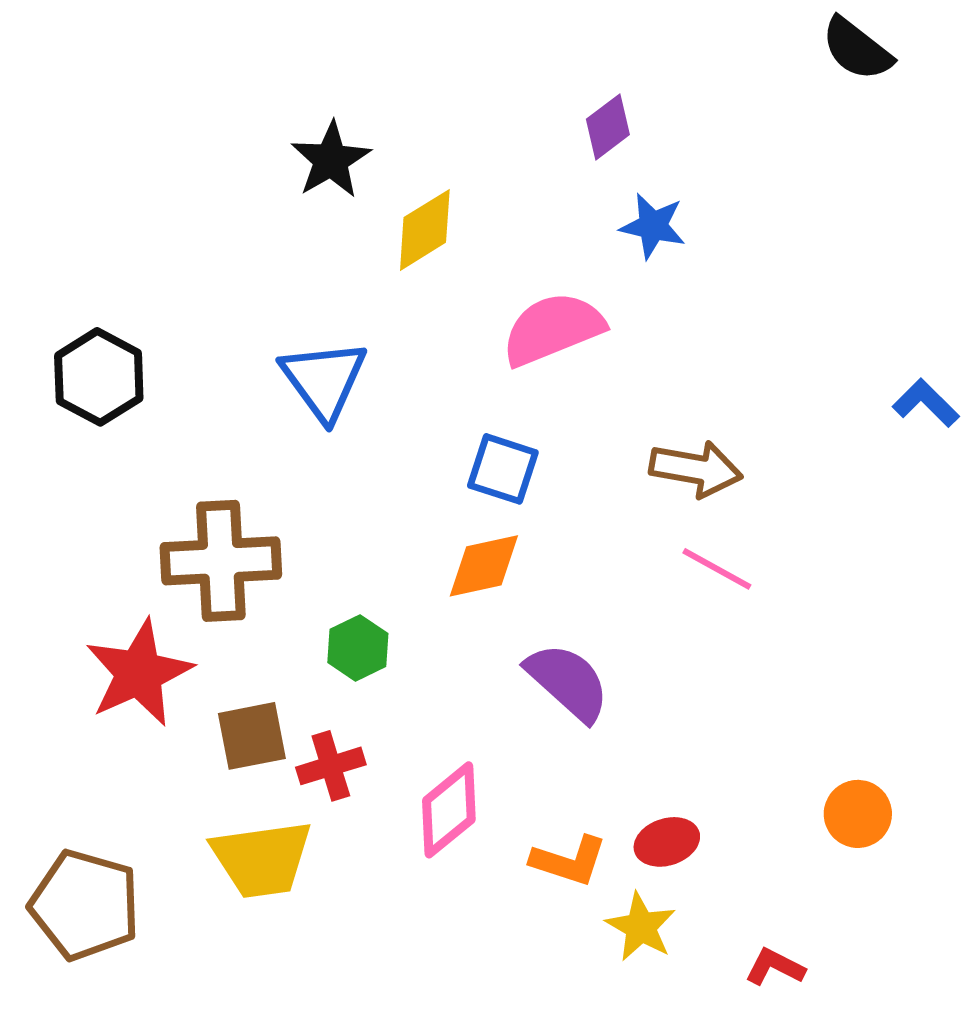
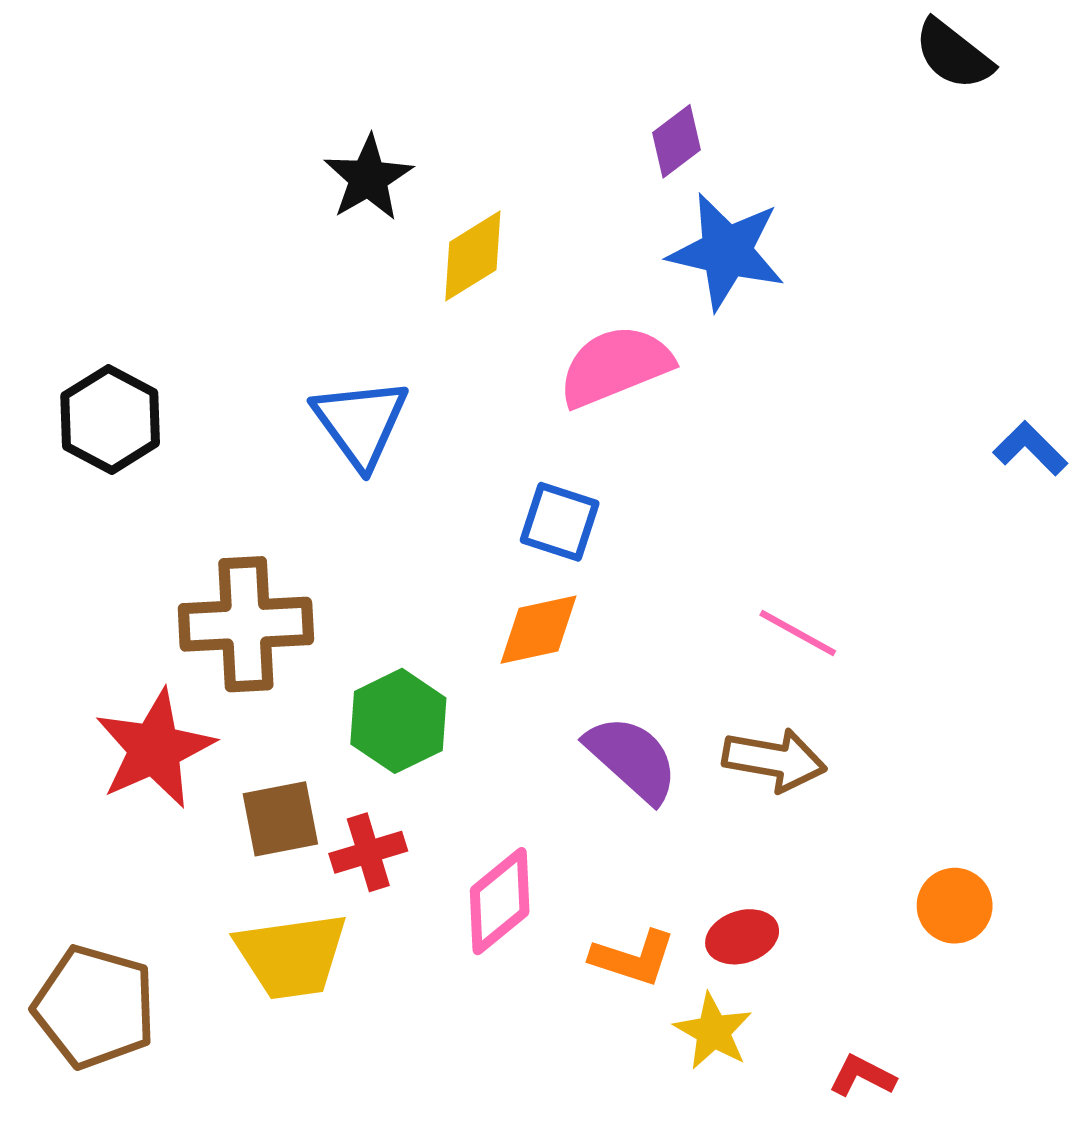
blue star: (653, 226) -> (727, 251), size x1.6
brown arrow: (696, 469) -> (774, 760), moved
green hexagon: (358, 648) -> (398, 721), size x1.4

